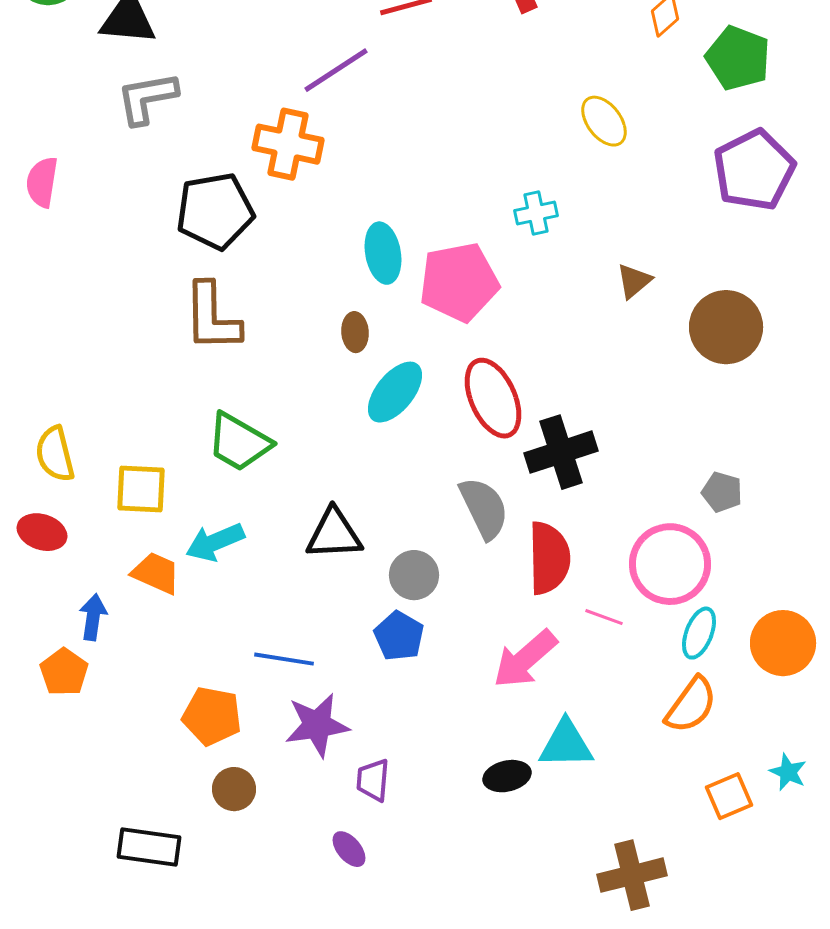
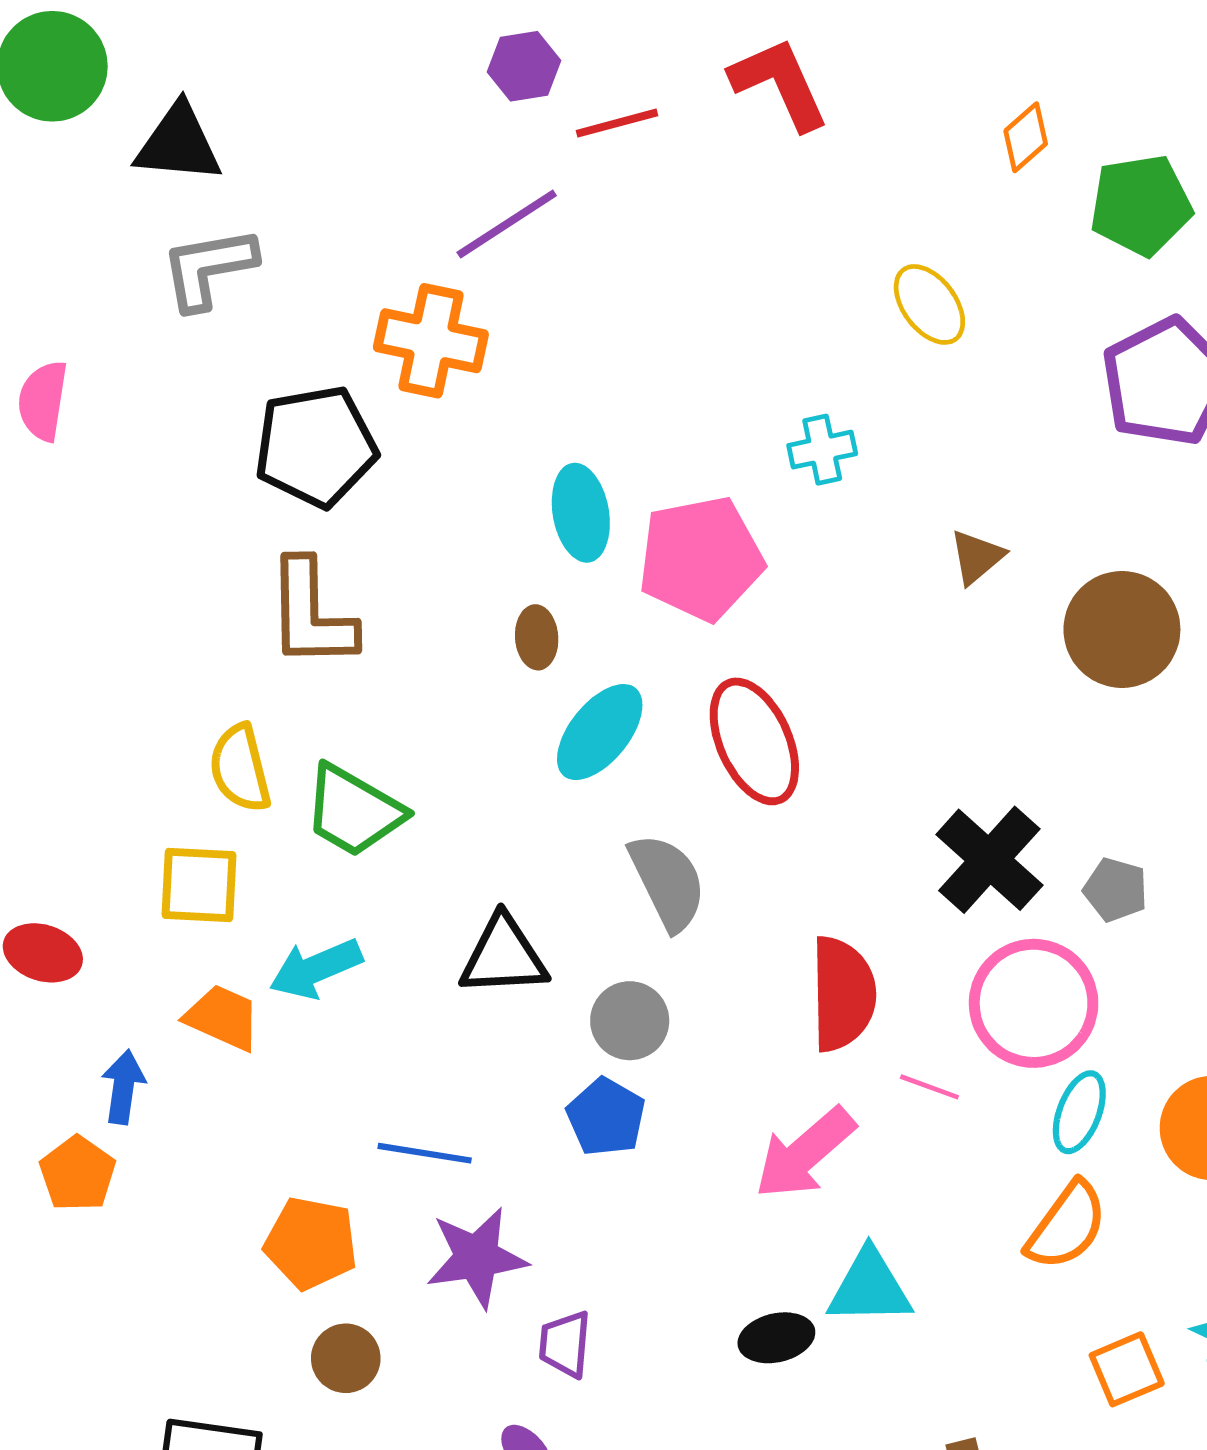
green pentagon: (738, 58) -> (1141, 205), turned -30
black cross: (561, 452) -> (989, 860), moved, turned -30
yellow semicircle: (55, 454) -> (240, 768), moved
gray semicircle: (484, 508) -> (668, 882), moved

